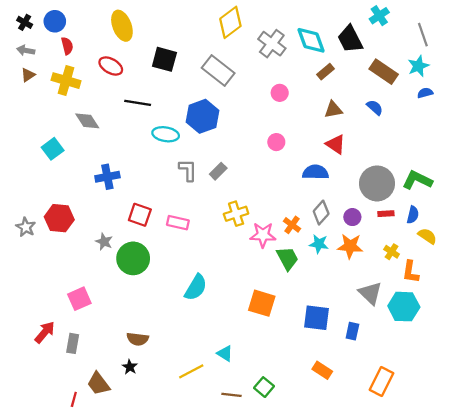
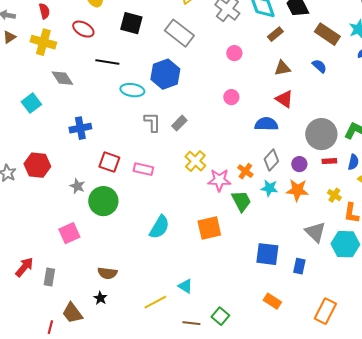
yellow cross: (236, 214) -> (195, 161), turned -30
pink square: (79, 299) -> (69, 233), moved
orange square: (262, 303) -> (209, 228), moved, turned -30

